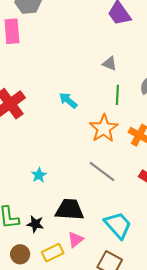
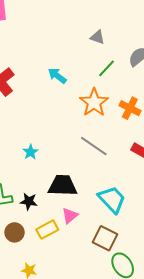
green line: (117, 95) -> (107, 68), turned 42

